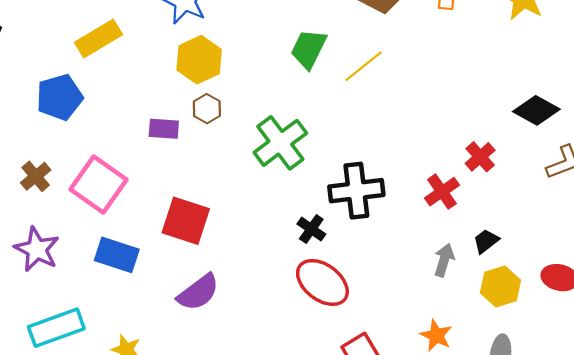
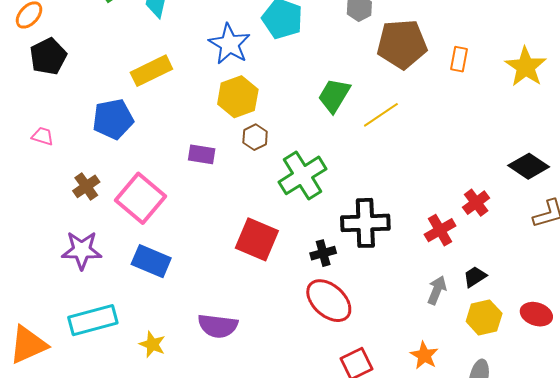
brown hexagon: (207, 109) -> (255, 137), moved
red square: (186, 221) -> (257, 239), moved
black cross: (311, 229) -> (323, 253), turned 35
purple star: (37, 249) -> (82, 250), turned -30
purple semicircle: (198, 292) -> (218, 326), moved, turned 39

